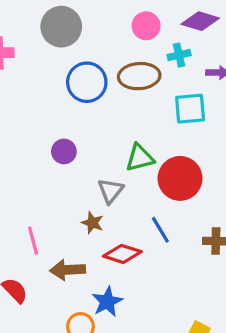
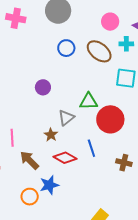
brown ellipse: (139, 76) -> (99, 51), turned 30
blue circle: (87, 82) -> (66, 48), size x0.7
brown arrow: (68, 270) -> (29, 160), turned 35

